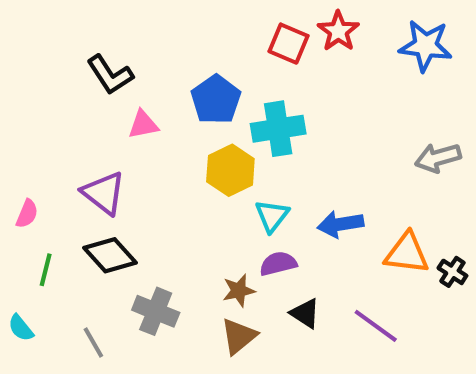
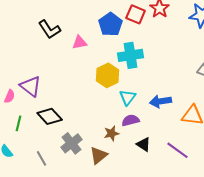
blue pentagon: (216, 100) -> (111, 24), moved
pink triangle: (143, 125) -> (80, 42), moved
purple triangle: (104, 193) -> (31, 86), moved
gray cross: (156, 311) -> (72, 143), turned 30
brown triangle: (239, 336) -> (99, 155), moved

